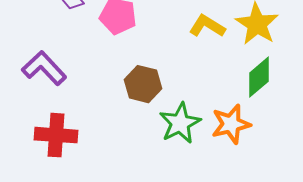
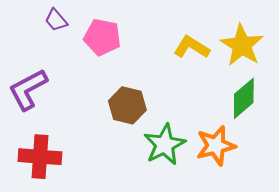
purple L-shape: (44, 68) -> (28, 89), turned -75

